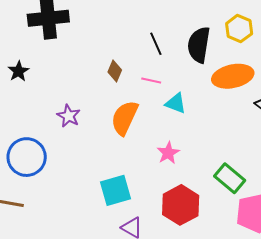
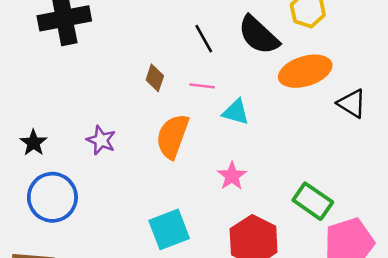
black semicircle: (199, 45) -> (259, 35), turned -51
black star: (19, 71) -> (34, 143), moved

